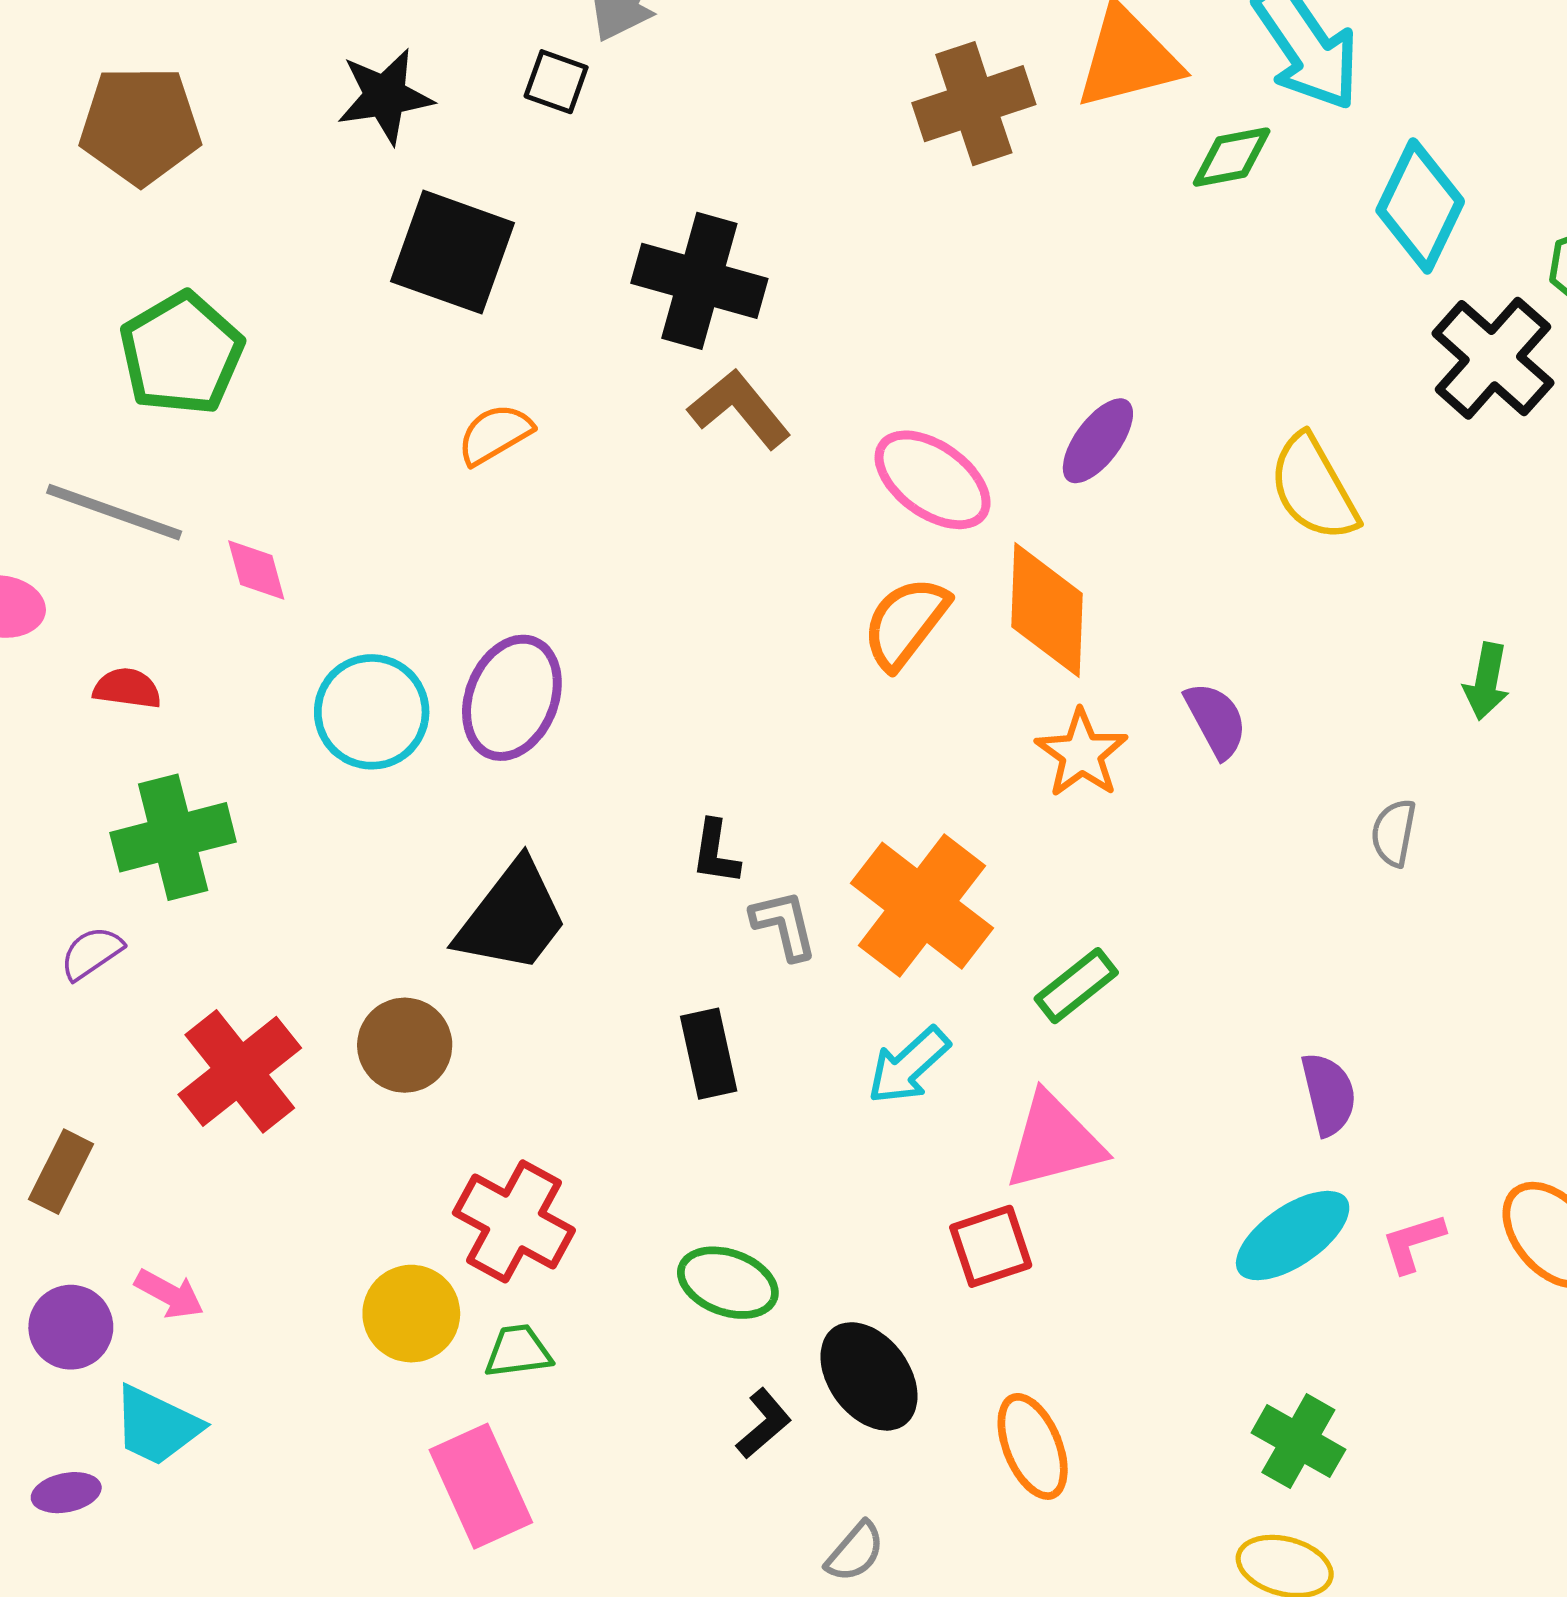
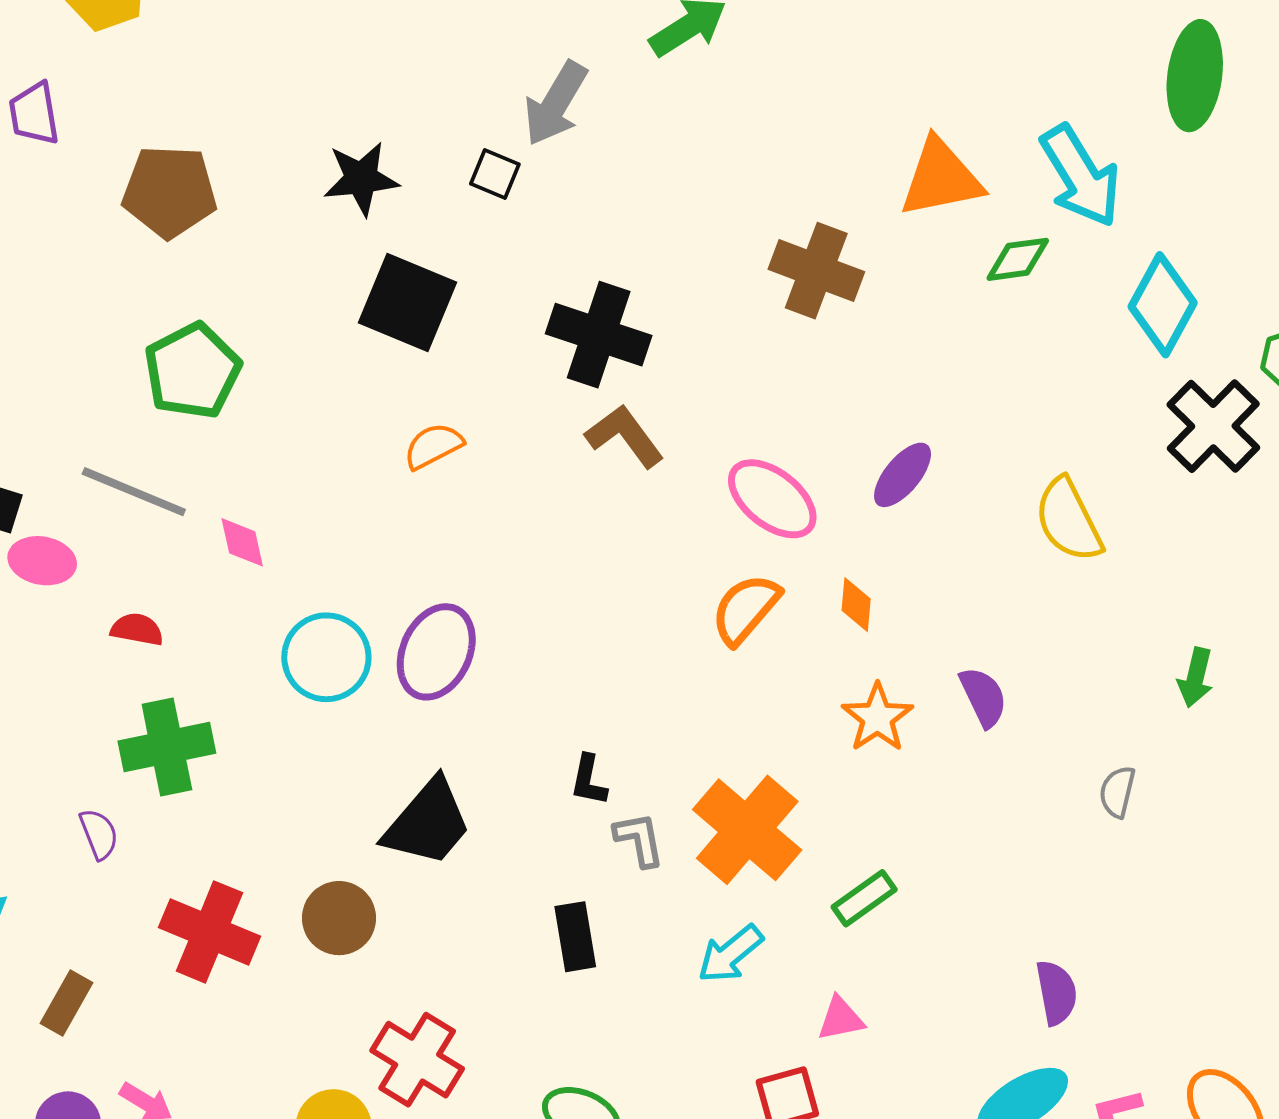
brown cross: (974, 104) -> (816, 271), moved, turned 36
orange diamond: (1047, 610) -> (856, 605), size x0.5
purple semicircle: (92, 953) -> (99, 834), turned 100
red cross: (240, 1071) -> (210, 932), turned -32
pink triangle: (1054, 1142) -> (841, 1019), size x0.6

